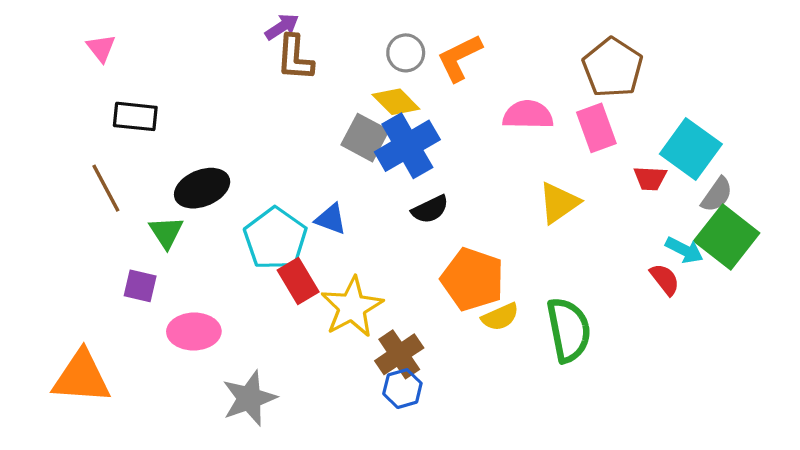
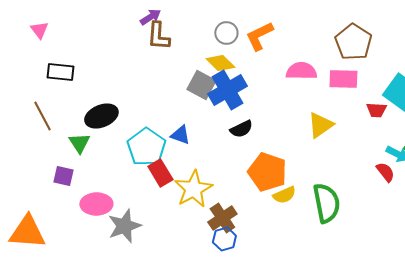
pink rectangle: (596, 128) -> (343, 79), turned -68
gray star: (249, 398) -> (124, 226), moved

